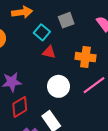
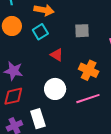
cyan square: (42, 32) -> (40, 32), moved

